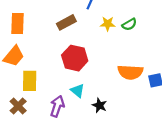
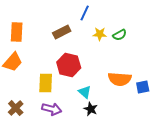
yellow rectangle: (30, 81) -> (46, 83), moved
cyan triangle: (78, 91) -> (85, 92), moved
purple arrow: (57, 106) -> (52, 109), turned 84

